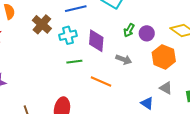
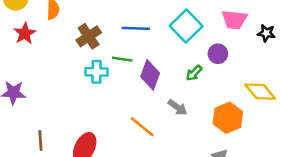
purple circle: (147, 33) -> (218, 54), moved
cyan cross: (68, 35) -> (97, 72), moved
green line: (74, 62) -> (122, 59), moved

